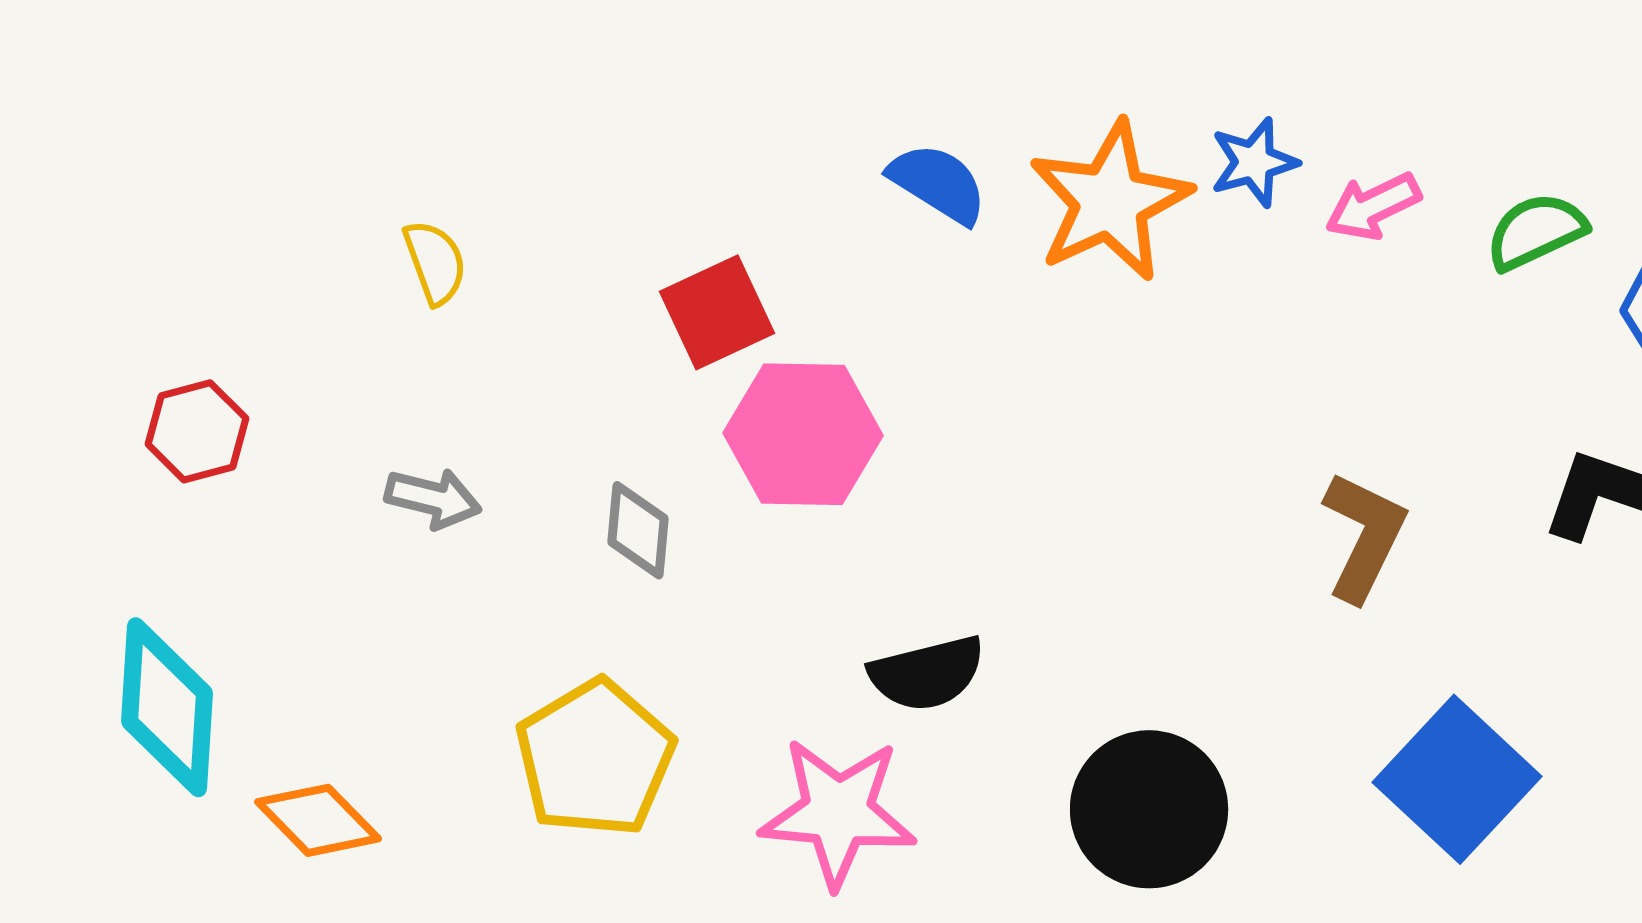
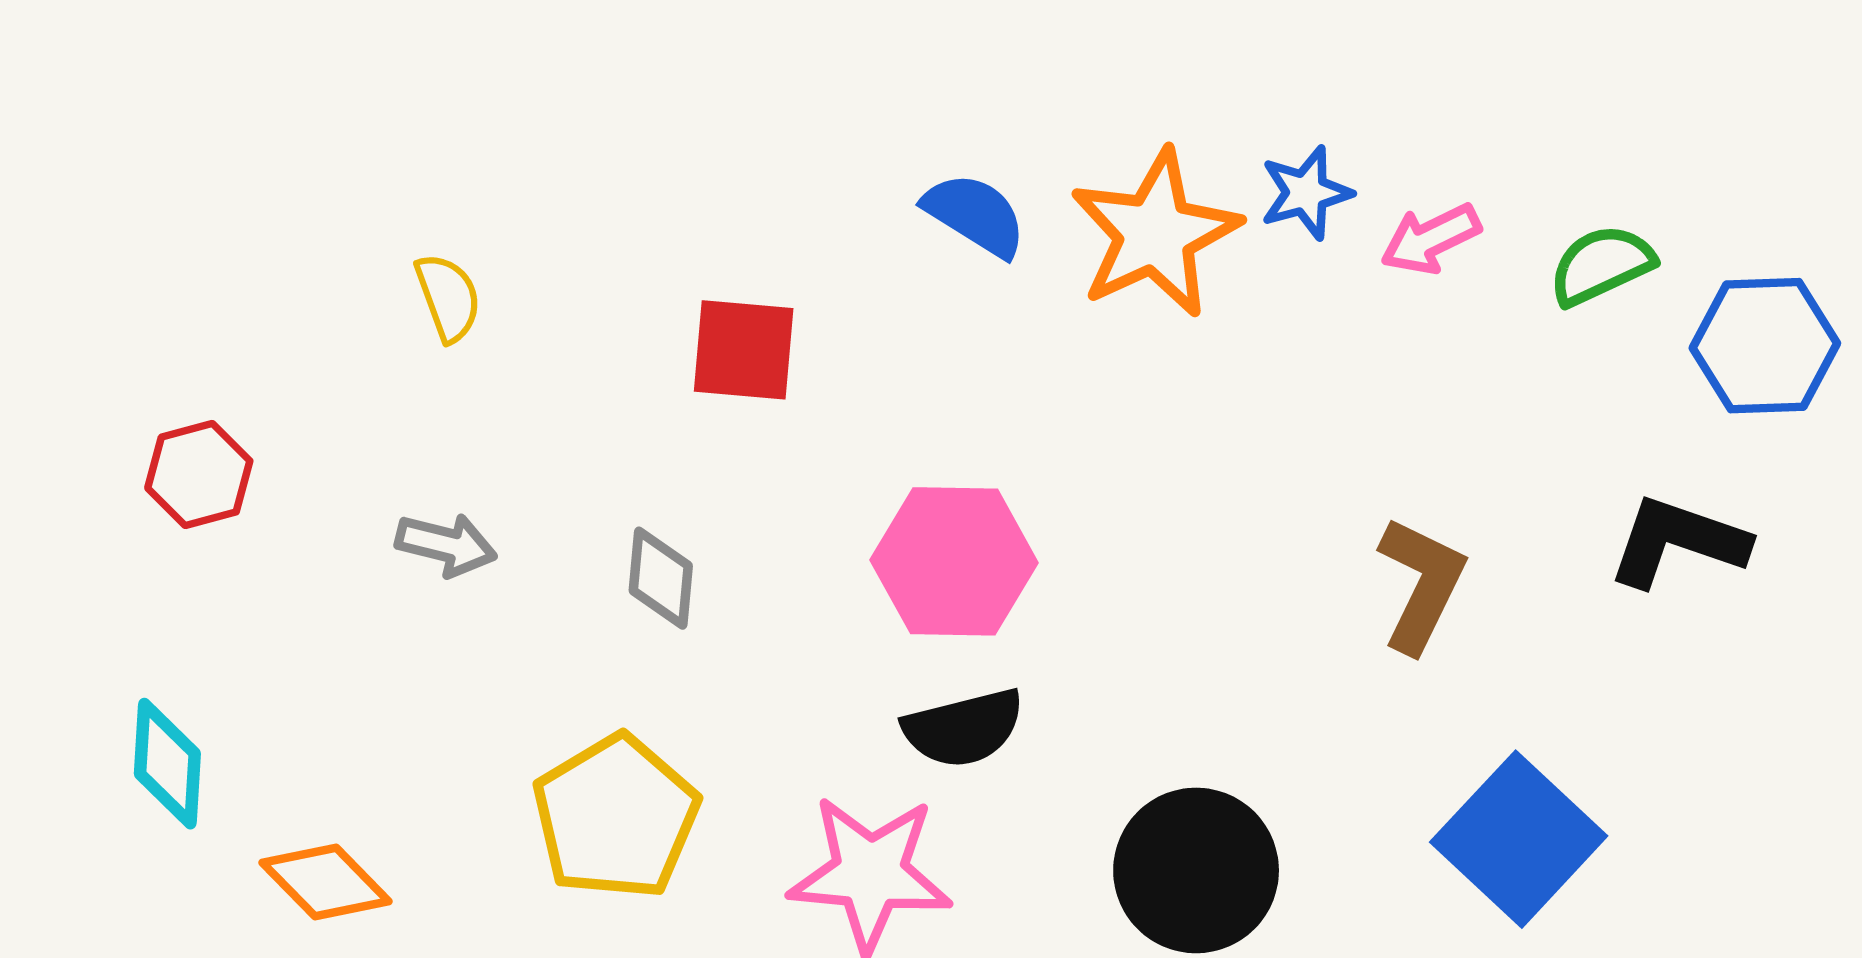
red square: (717, 312) -> (744, 350), turned 30
pink hexagon: (803, 434) -> (954, 561), moved
cyan diamond: (167, 707) -> (167, 764), size x0.7

